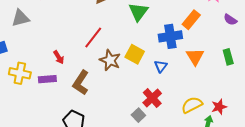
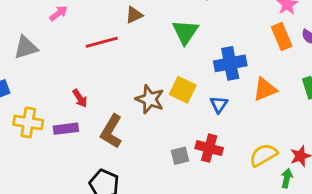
orange rectangle: (191, 20) -> (282, 37), moved, turned -60
red line: (93, 37) -> (102, 42), moved, turned 40
orange triangle: (195, 57) -> (265, 89), turned 42
red cross: (152, 98) -> (209, 148), turned -30
gray square: (138, 115) -> (180, 156), moved, turned 32

